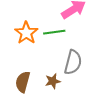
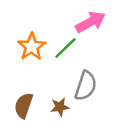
green line: (54, 32) -> (65, 48), turned -40

